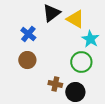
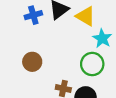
blue cross: (28, 34) -> (33, 15), moved, turned 35

